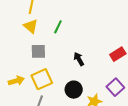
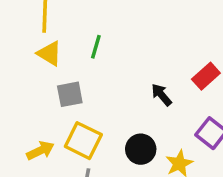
black arrow: (79, 59) -> (162, 95), moved
yellow square: (42, 79) -> (83, 141), turned -30

